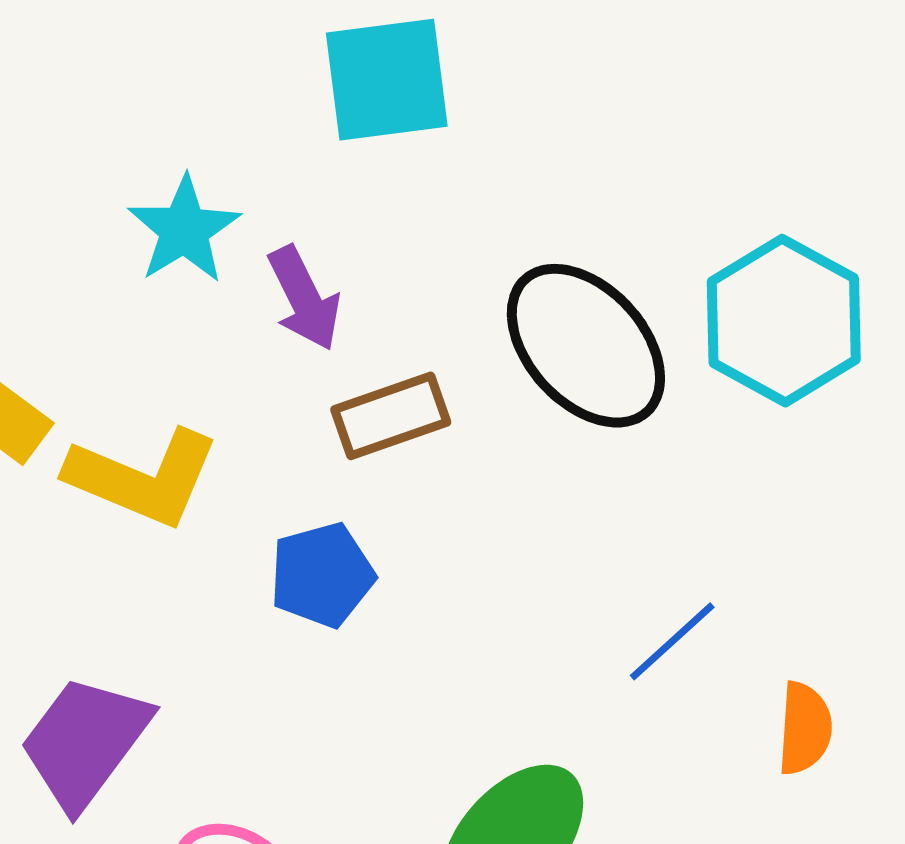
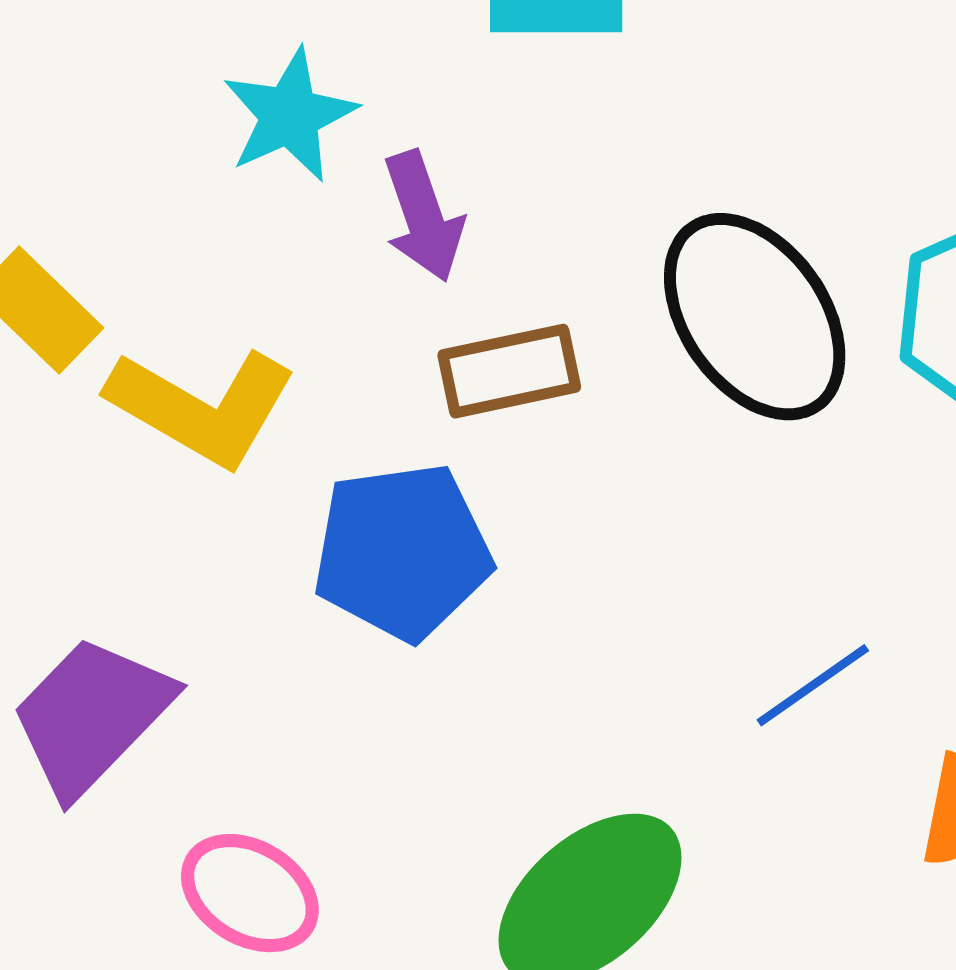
blue pentagon: (322, 575) -> (402, 552), size x1.4

